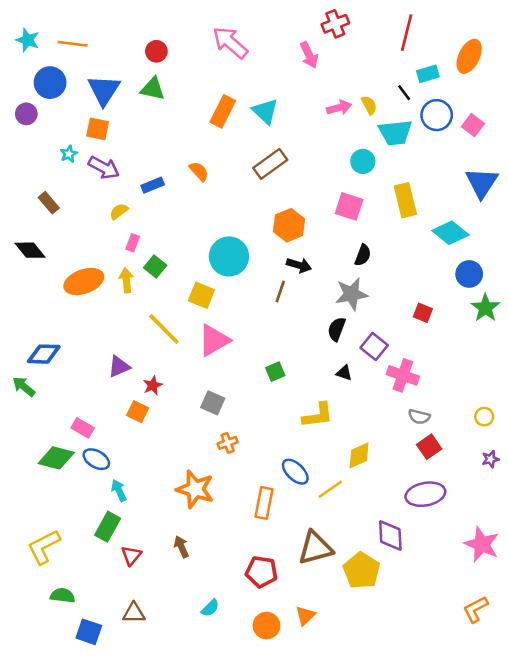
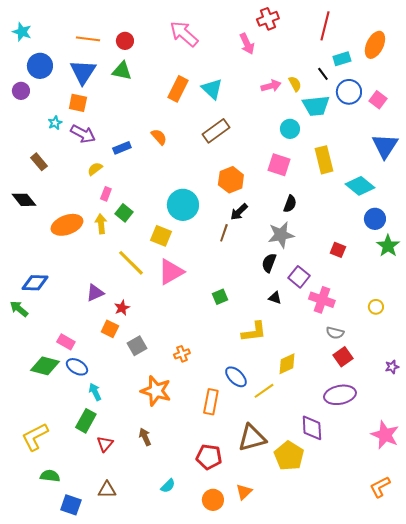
orange line: (73, 44) -> (88, 39), moved
black arrow: (299, 265) -> (239, 212), turned 120
gray square: (213, 403) -> (137, 346), moved, turned 36
yellow circle: (484, 417) -> (376, 307), moved

